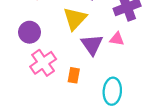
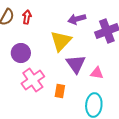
pink triangle: (117, 39) -> (97, 73), moved

